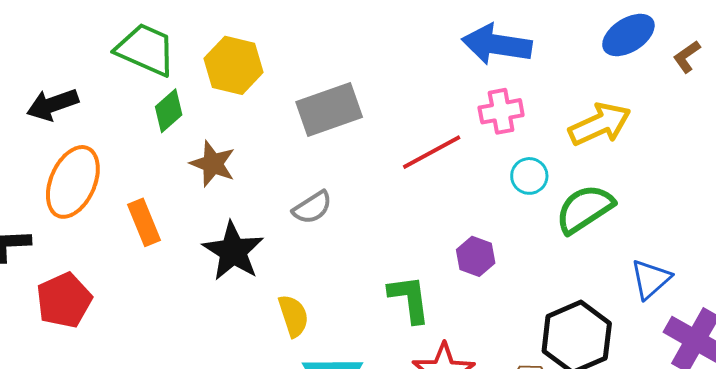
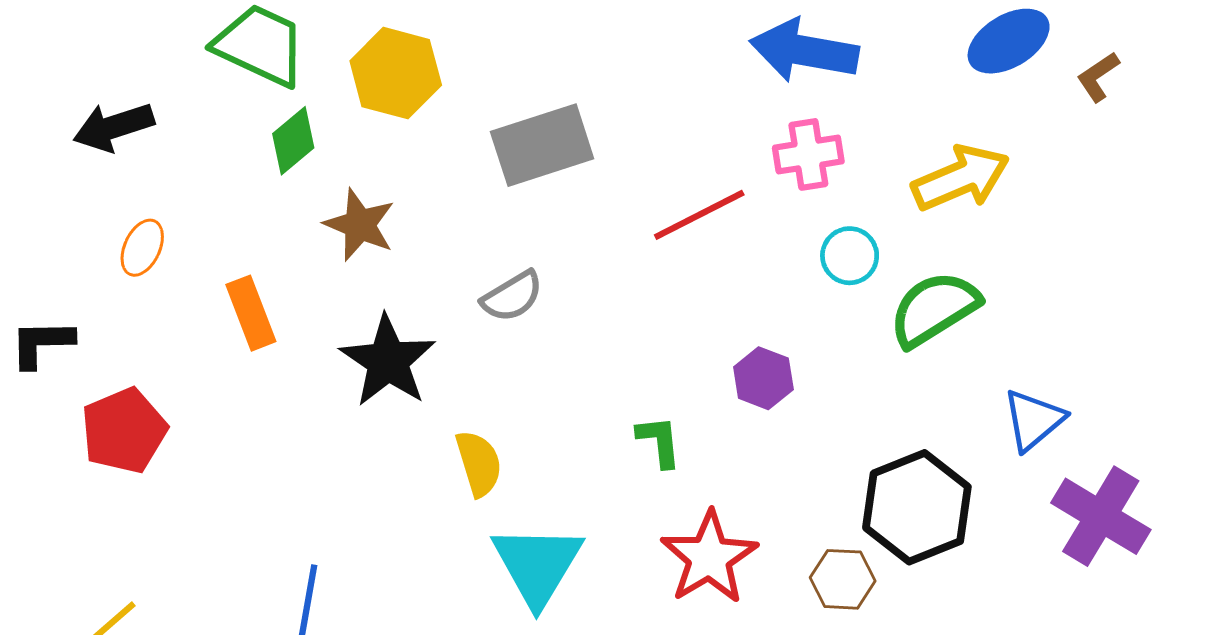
orange ellipse: (73, 182) -> (142, 248), size x0.5
green L-shape: (409, 299) -> (659, 441), size x0.7

